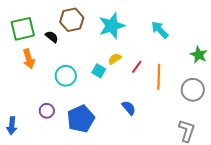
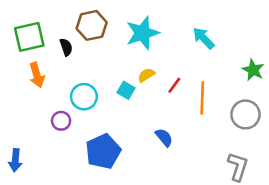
black semicircle: (52, 37) -> (66, 47), turned 32
purple circle: (47, 111) -> (61, 121), moved

